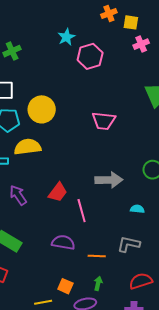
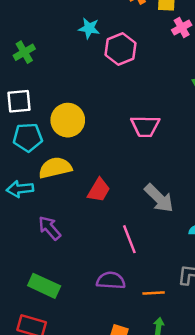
cyan star: (66, 37) -> (89, 28), turned -30
gray arrow: (109, 180) -> (159, 198), turned 52
red trapezoid: (58, 192) -> (99, 190), moved

